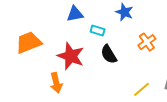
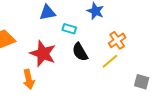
yellow line: (141, 89) -> (110, 61), moved

